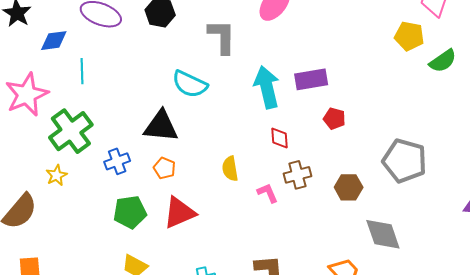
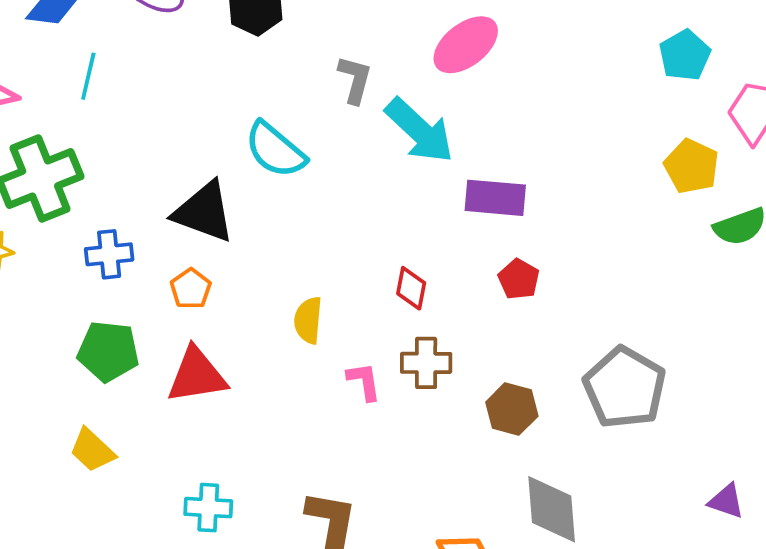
gray L-shape: (222, 37) -> (355, 80), size x0.7
cyan arrow: (267, 87) -> (420, 131), moved, turned 132

